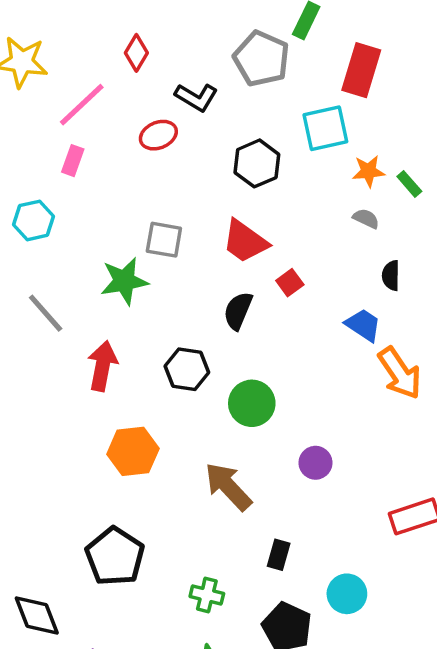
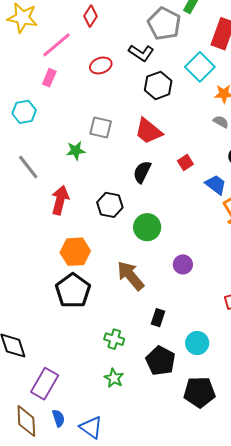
black L-shape: (196, 97) -> (141, 53), moved
cyan square: (325, 128) -> (200, 67), turned -36
green star: (124, 281) -> (76, 151), size x0.7
red square: (290, 283) -> (185, 162), moved
black pentagon: (115, 556) -> (73, 291), moved

